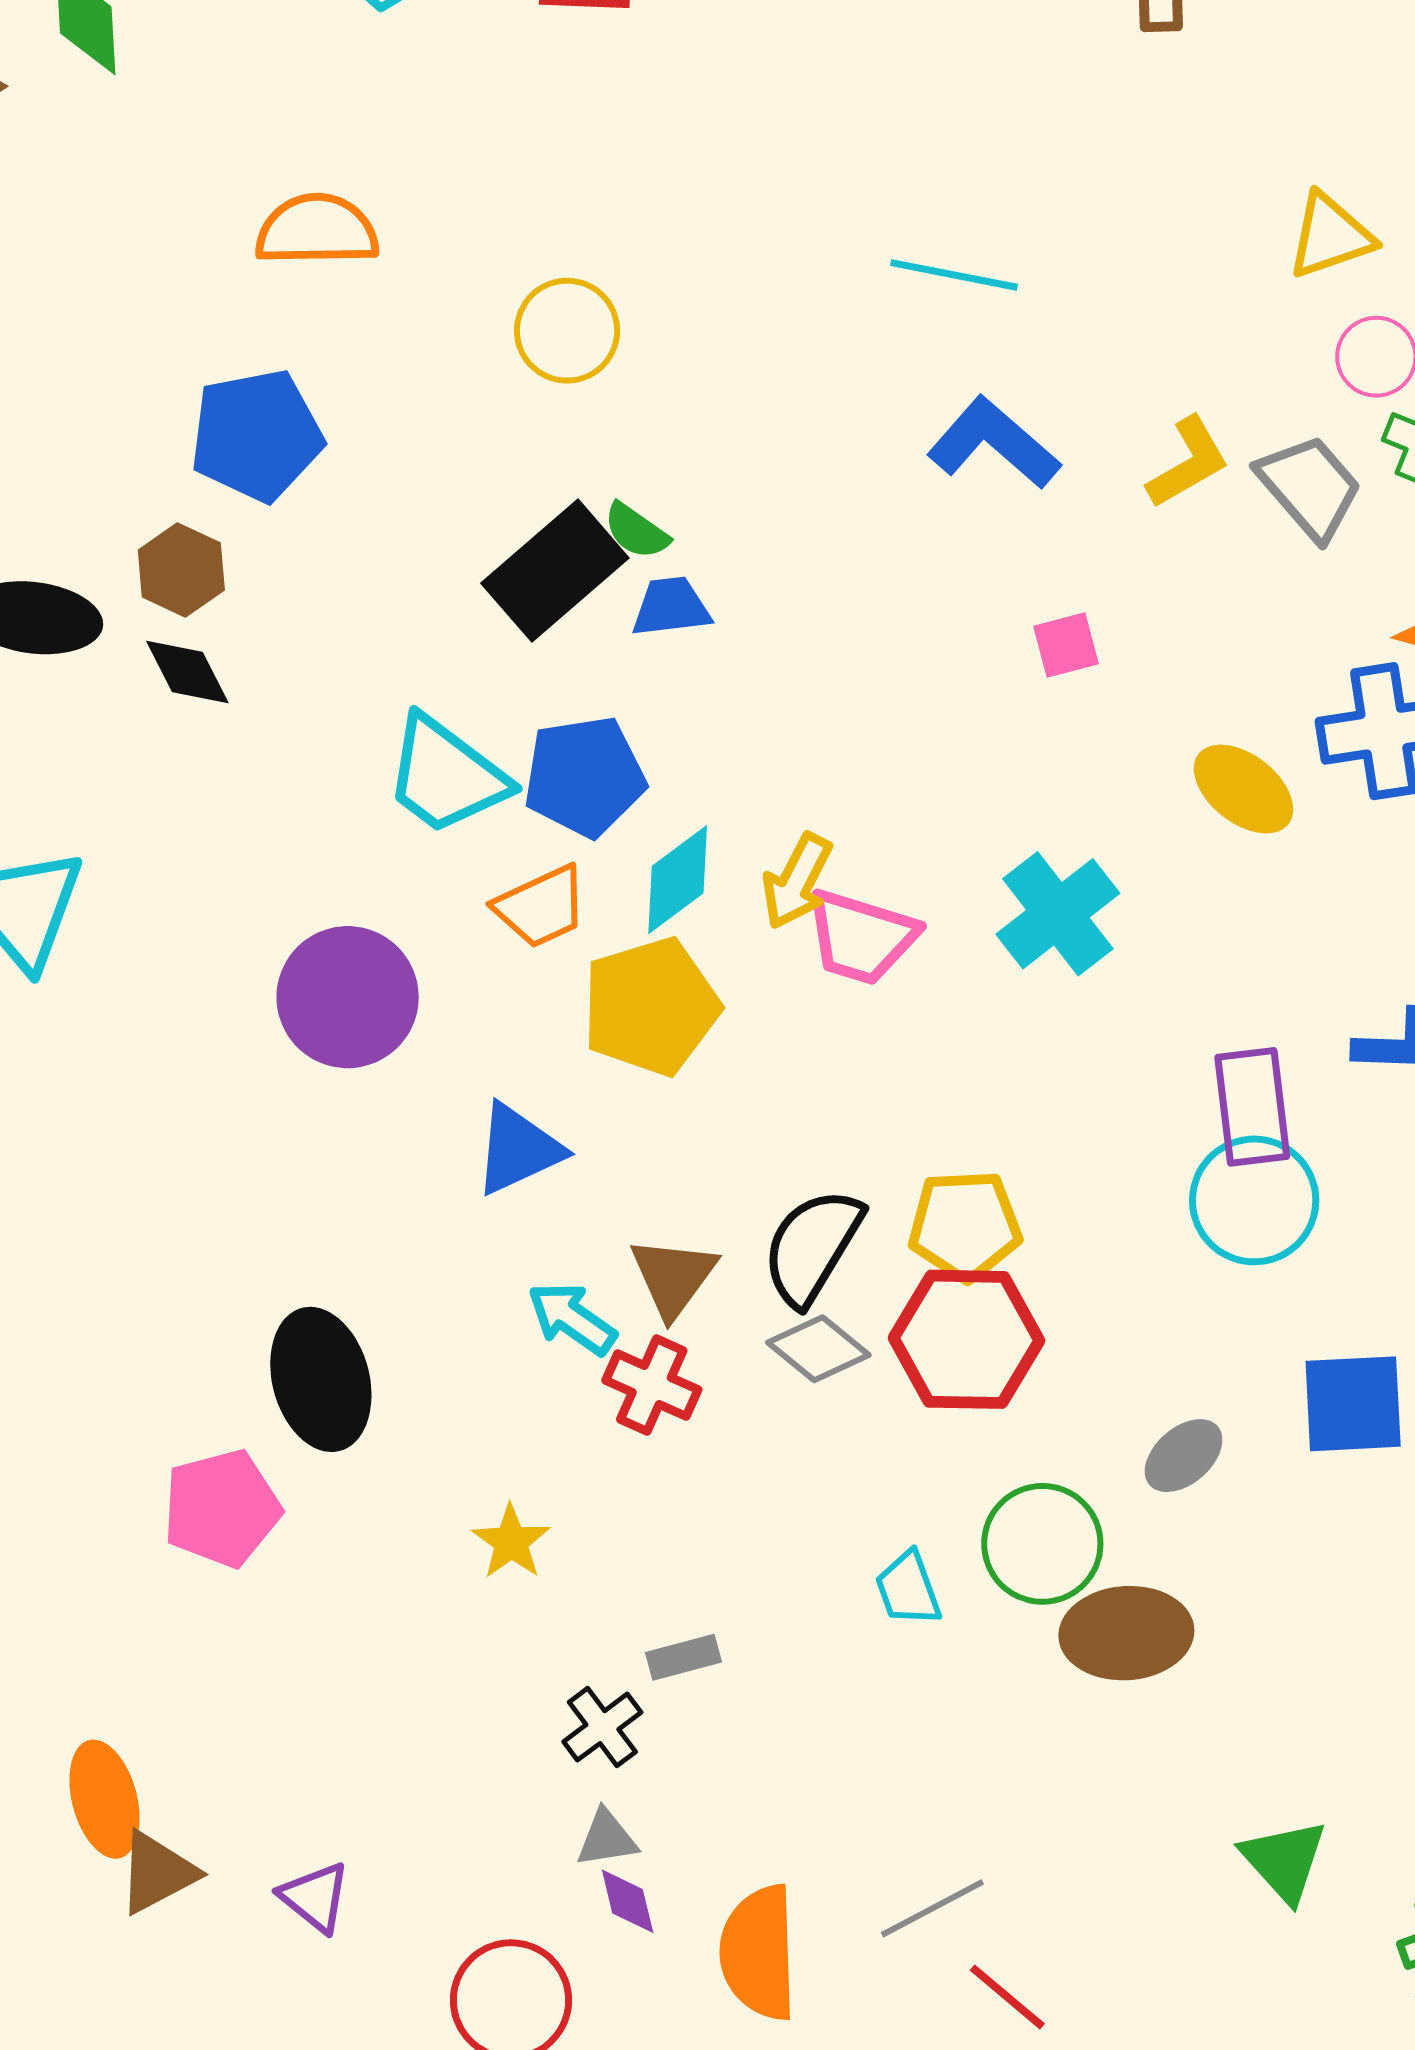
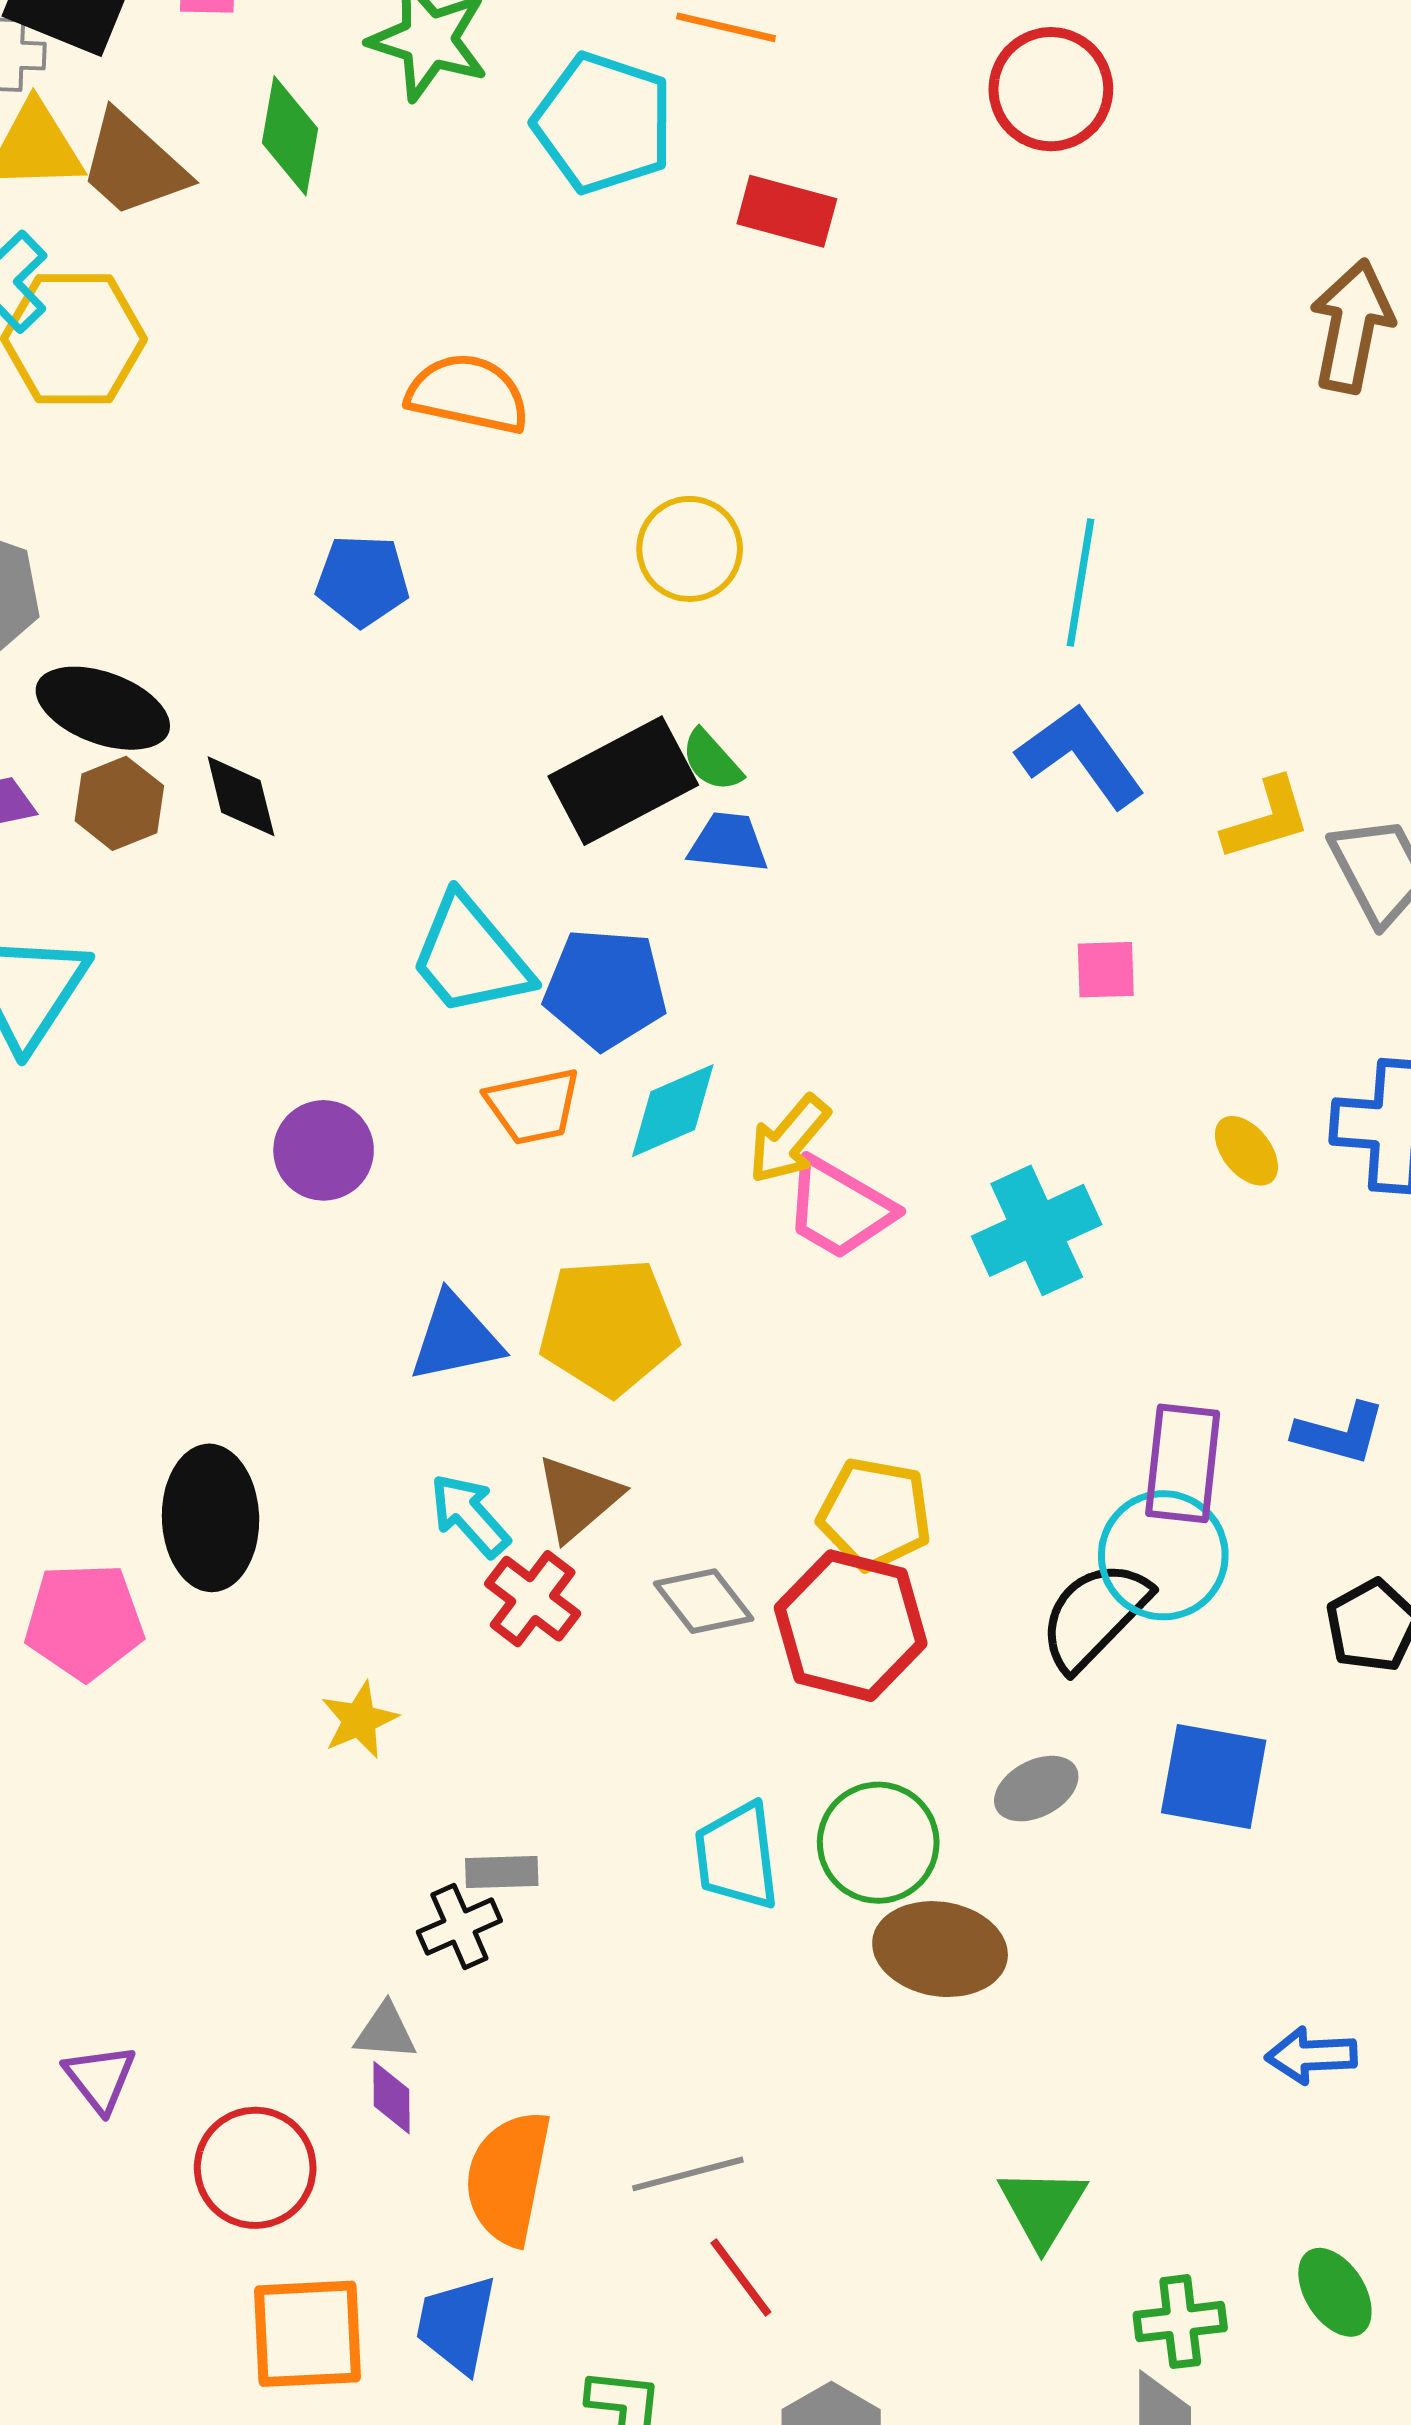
cyan line: (954, 275) -> (1081, 583), turned 75
blue pentagon: (257, 435) -> (362, 581), size x0.7
brown hexagon: (181, 570) -> (119, 803), moved
yellow ellipse: (1243, 789) -> (1246, 1151), size x0.7
purple circle: (348, 997) -> (324, 1150), size x0.7
yellow pentagon: (651, 1007) -> (609, 1326), moved
black semicircle: (812, 1247) -> (1094, 1615), moved
cyan trapezoid: (908, 1589) -> (737, 1856), size x1.4
black cross: (602, 1727) -> (459, 1926), moved
purple triangle: (315, 1897) -> (100, 2078), moved

